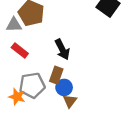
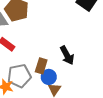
black arrow: (62, 49) -> (67, 55), moved

